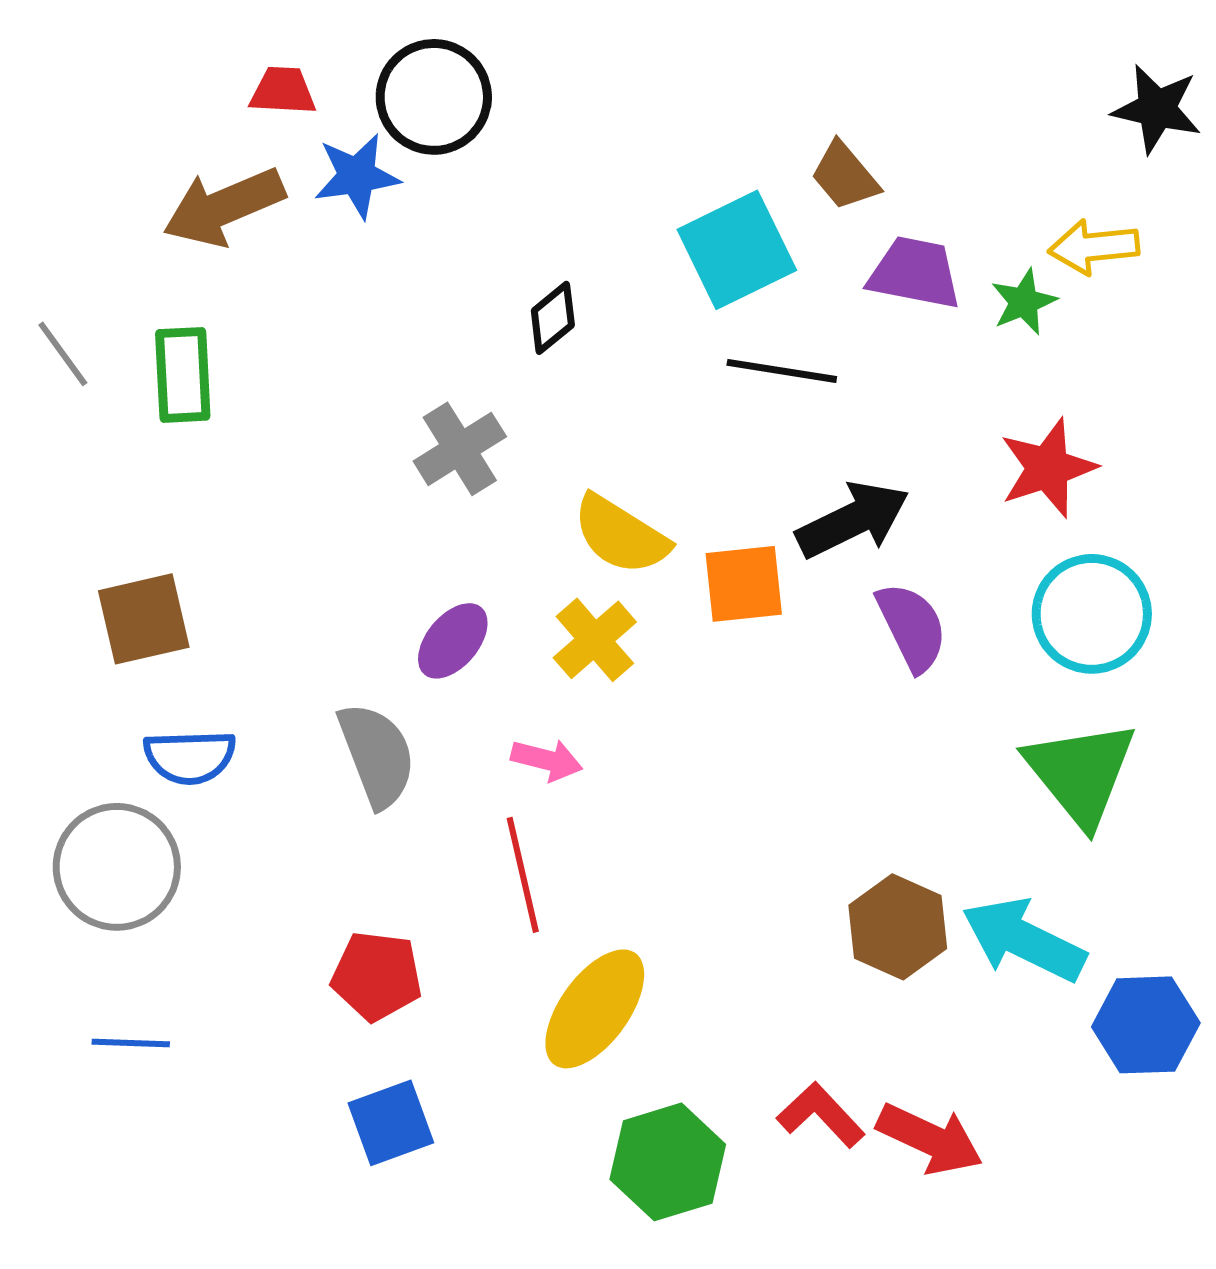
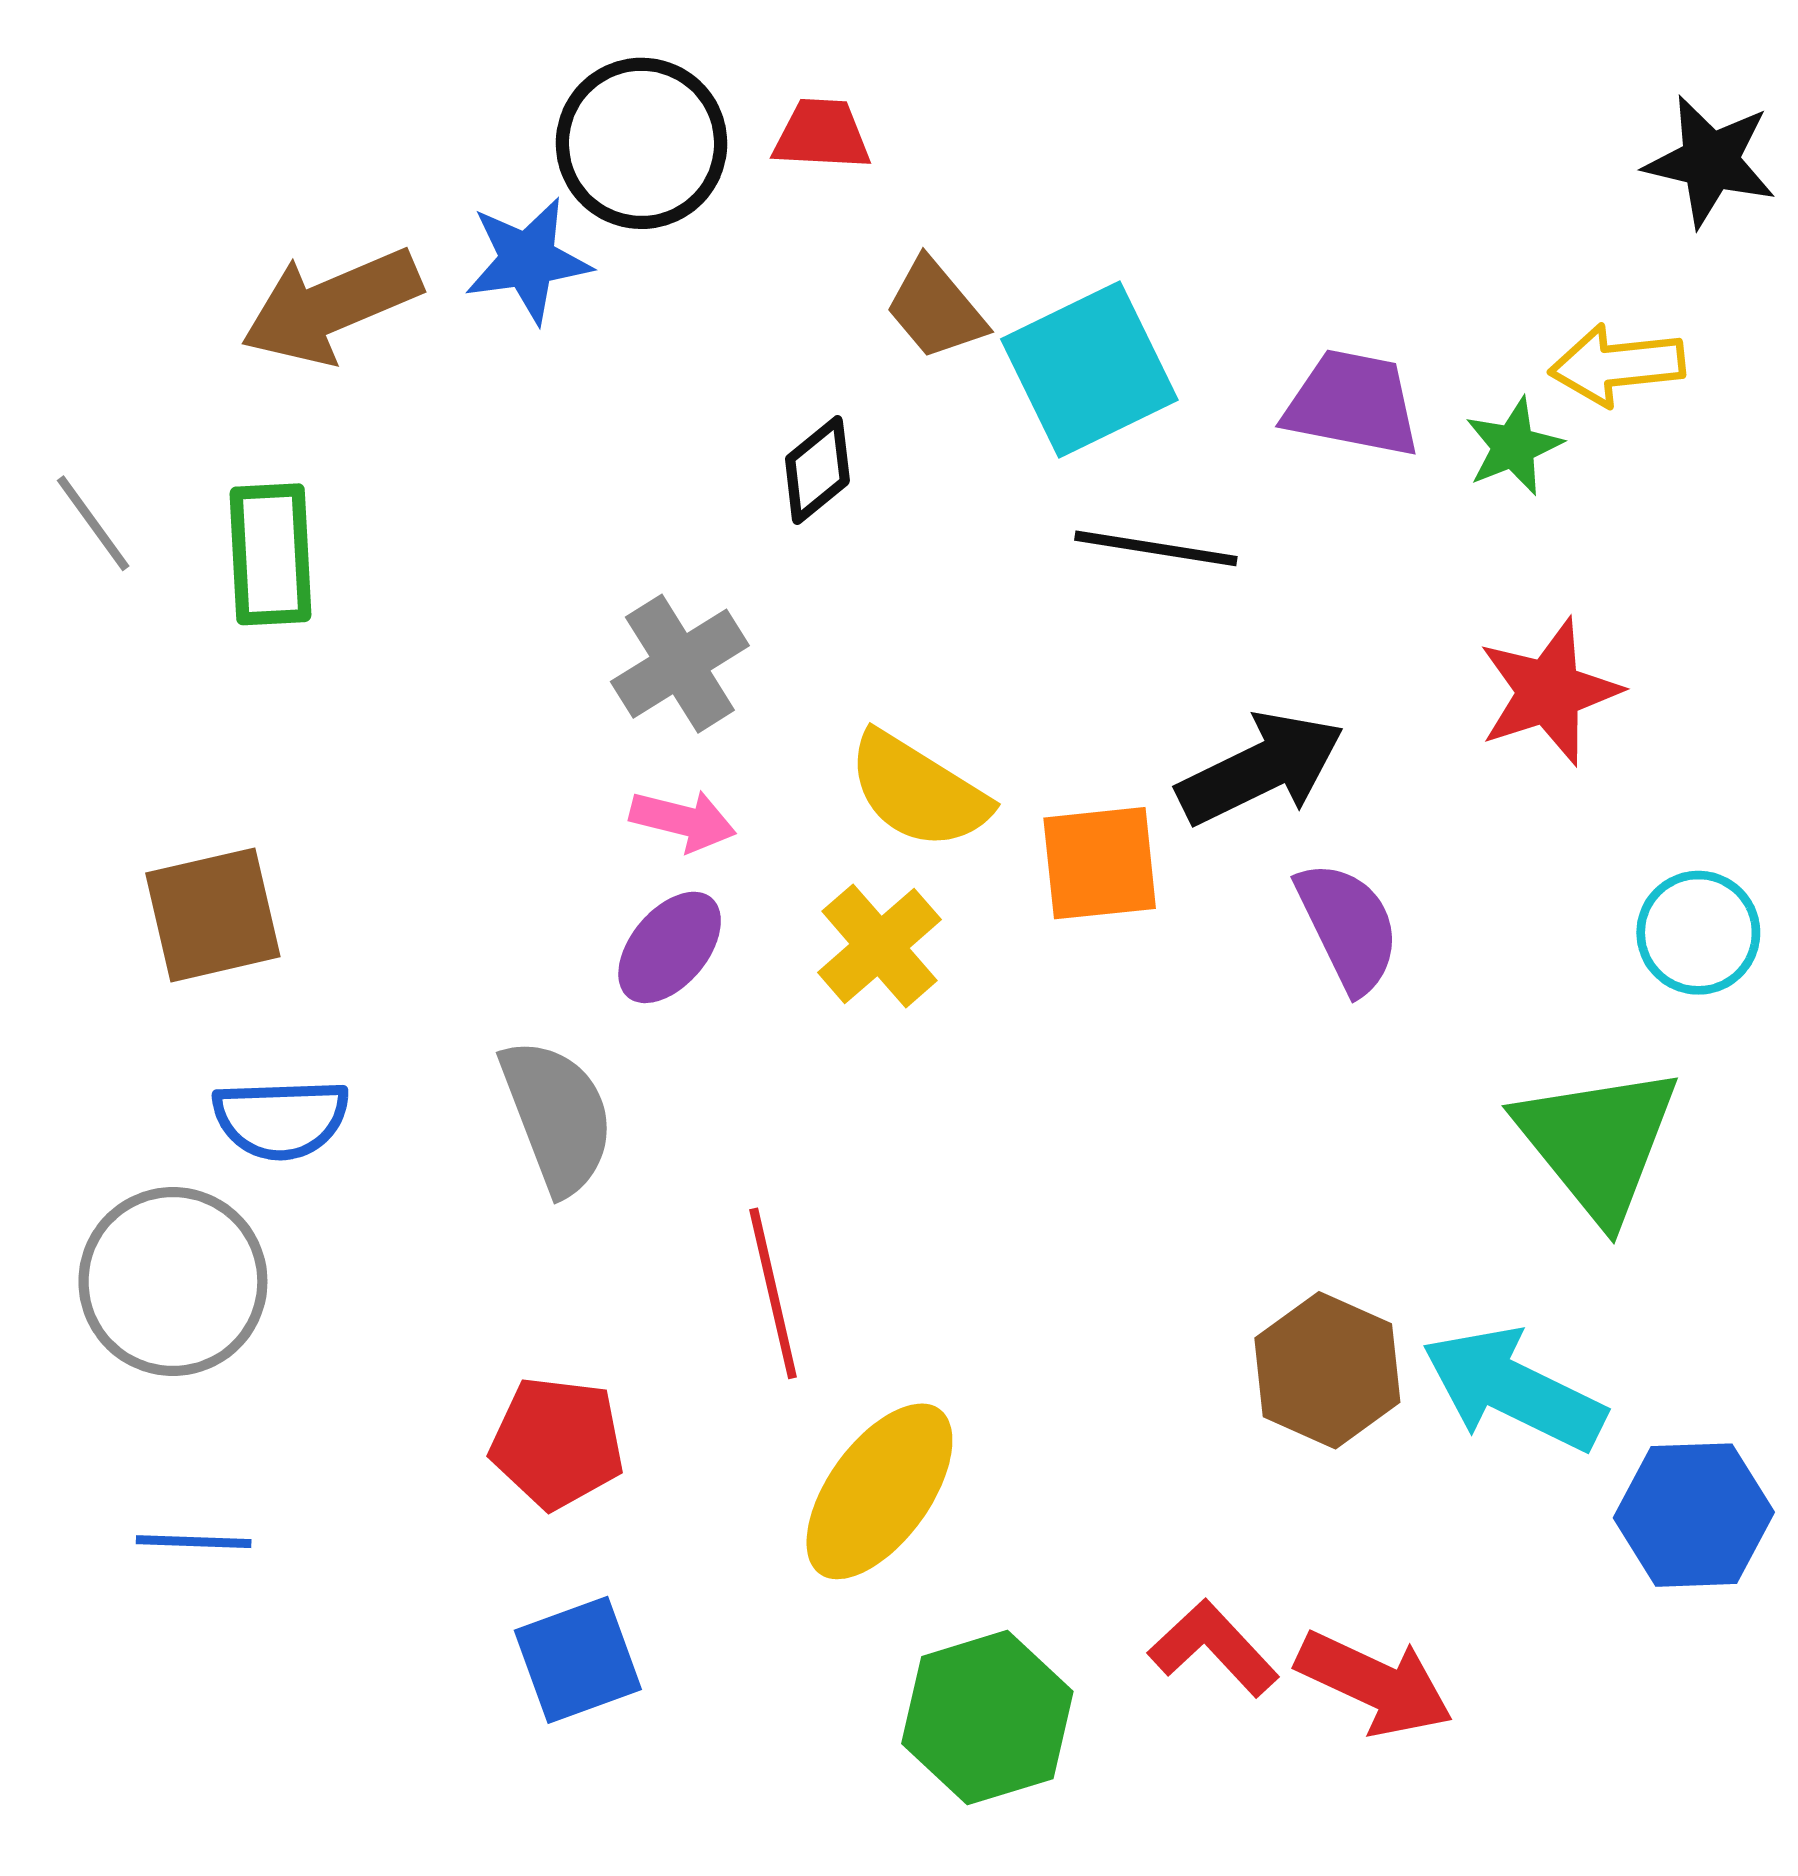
red trapezoid: (283, 91) -> (822, 135), moved
brown trapezoid: (845, 176) -> (936, 309), moved
cyan circle: (1092, 614) -> (1698, 933), moved, size x0.7
pink arrow: (547, 760) -> (683, 820), moved

